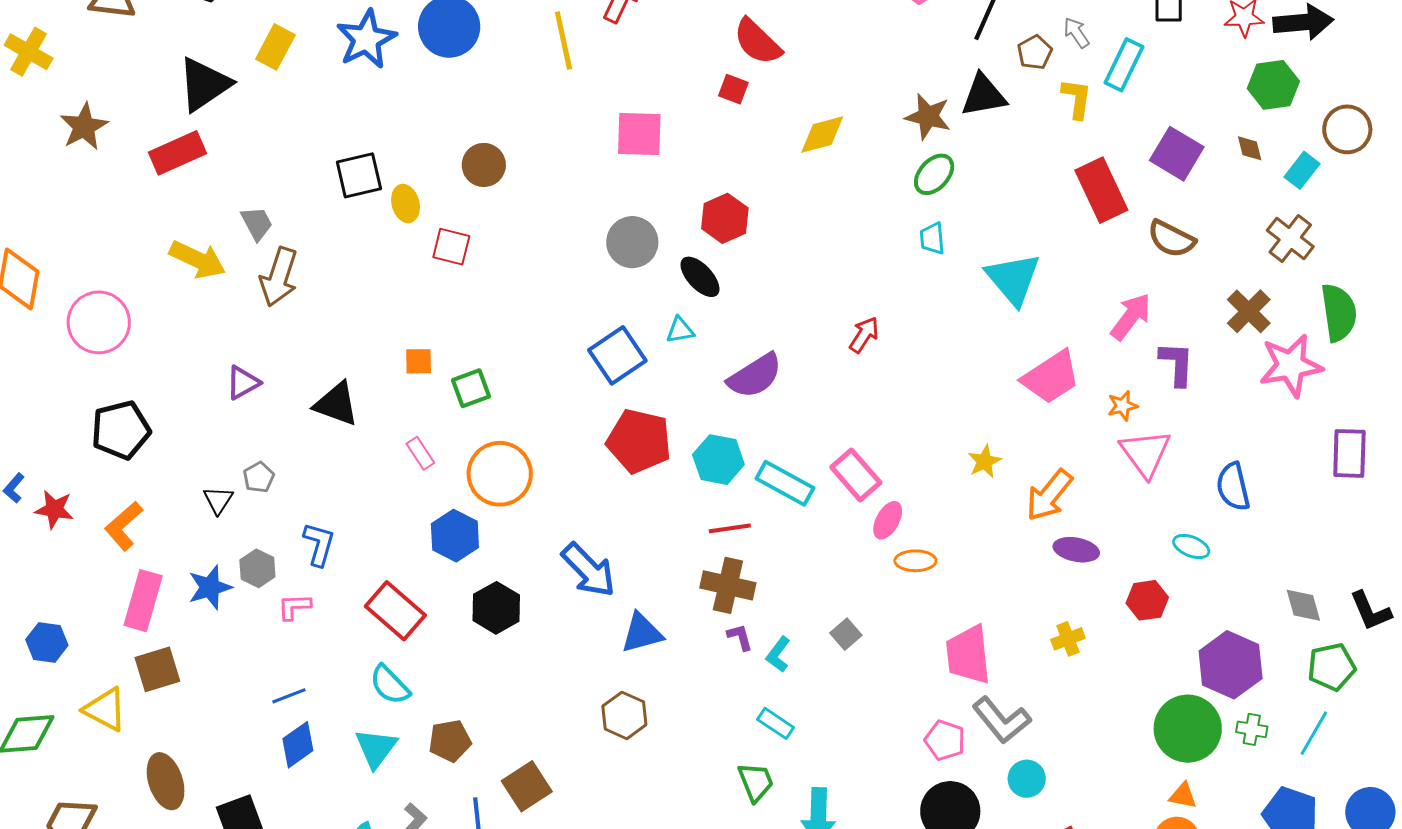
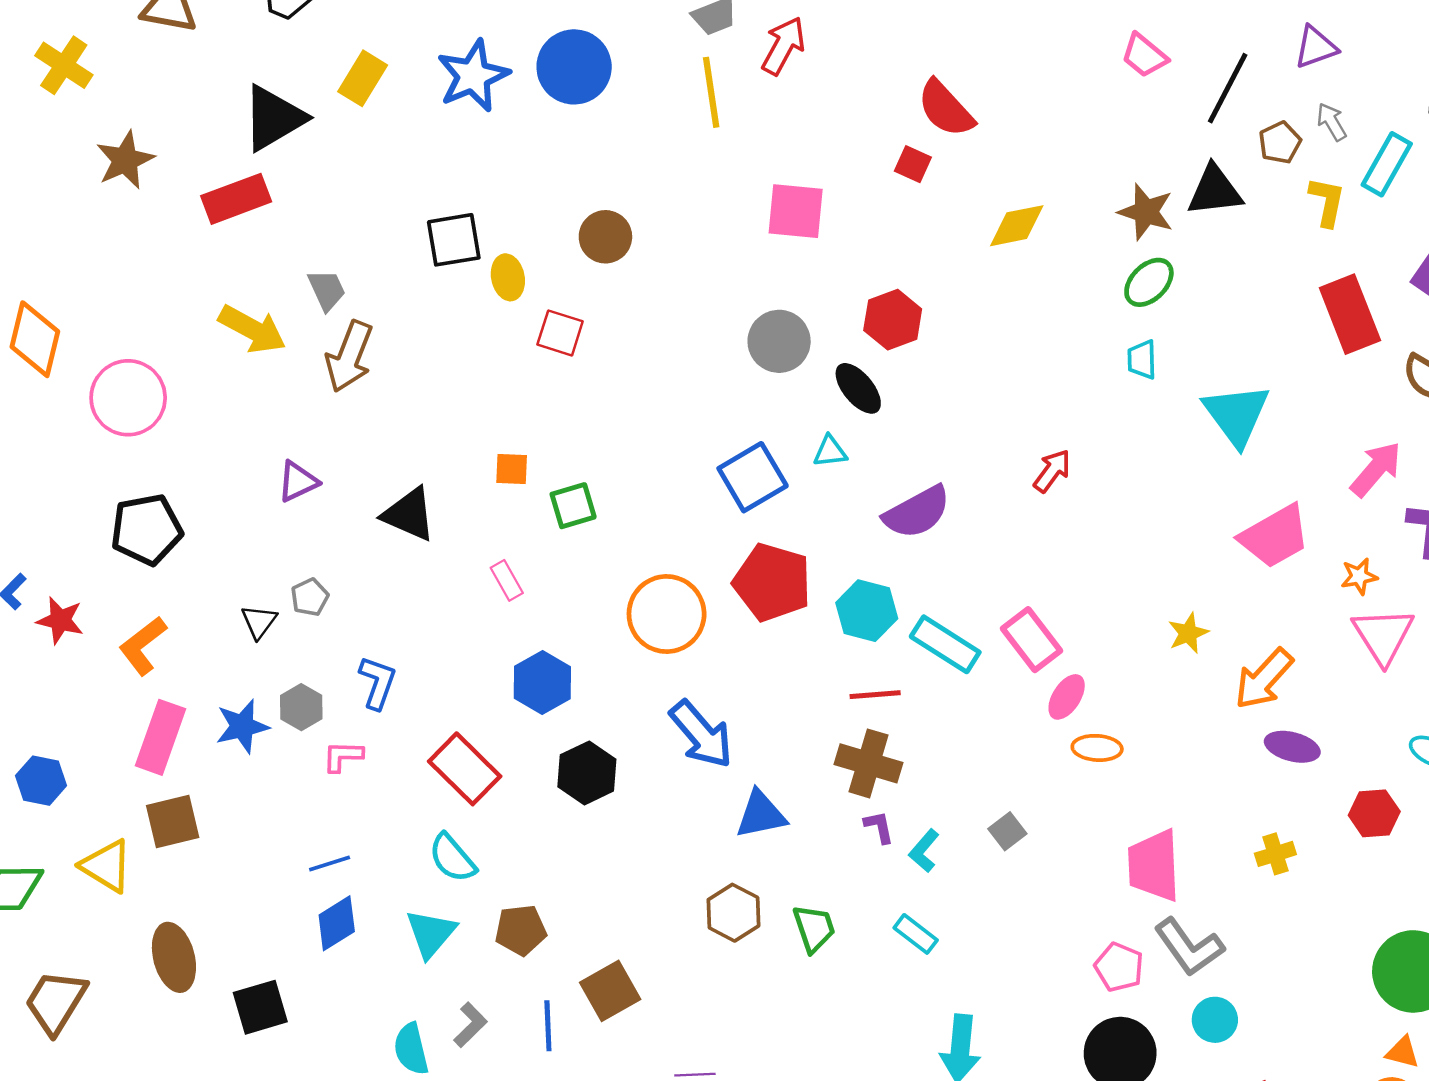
orange circle: (500, 474) -> (667, 614), moved
green trapezoid: (756, 782) -> (814, 928), moved

